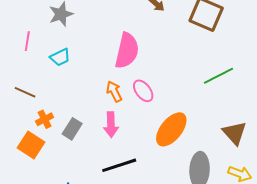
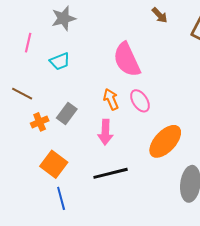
pink semicircle: (127, 51) -> (127, 60), turned 138
gray rectangle: (72, 129) -> (67, 113), moved
orange square: (31, 145) -> (54, 164), moved

